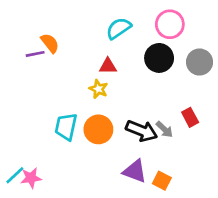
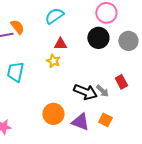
cyan semicircle: (119, 28) -> (54, 16), moved
cyan trapezoid: (66, 127) -> (15, 72), moved
orange circle: (98, 129) -> (53, 114), moved
orange square: (162, 181) -> (105, 120), moved

